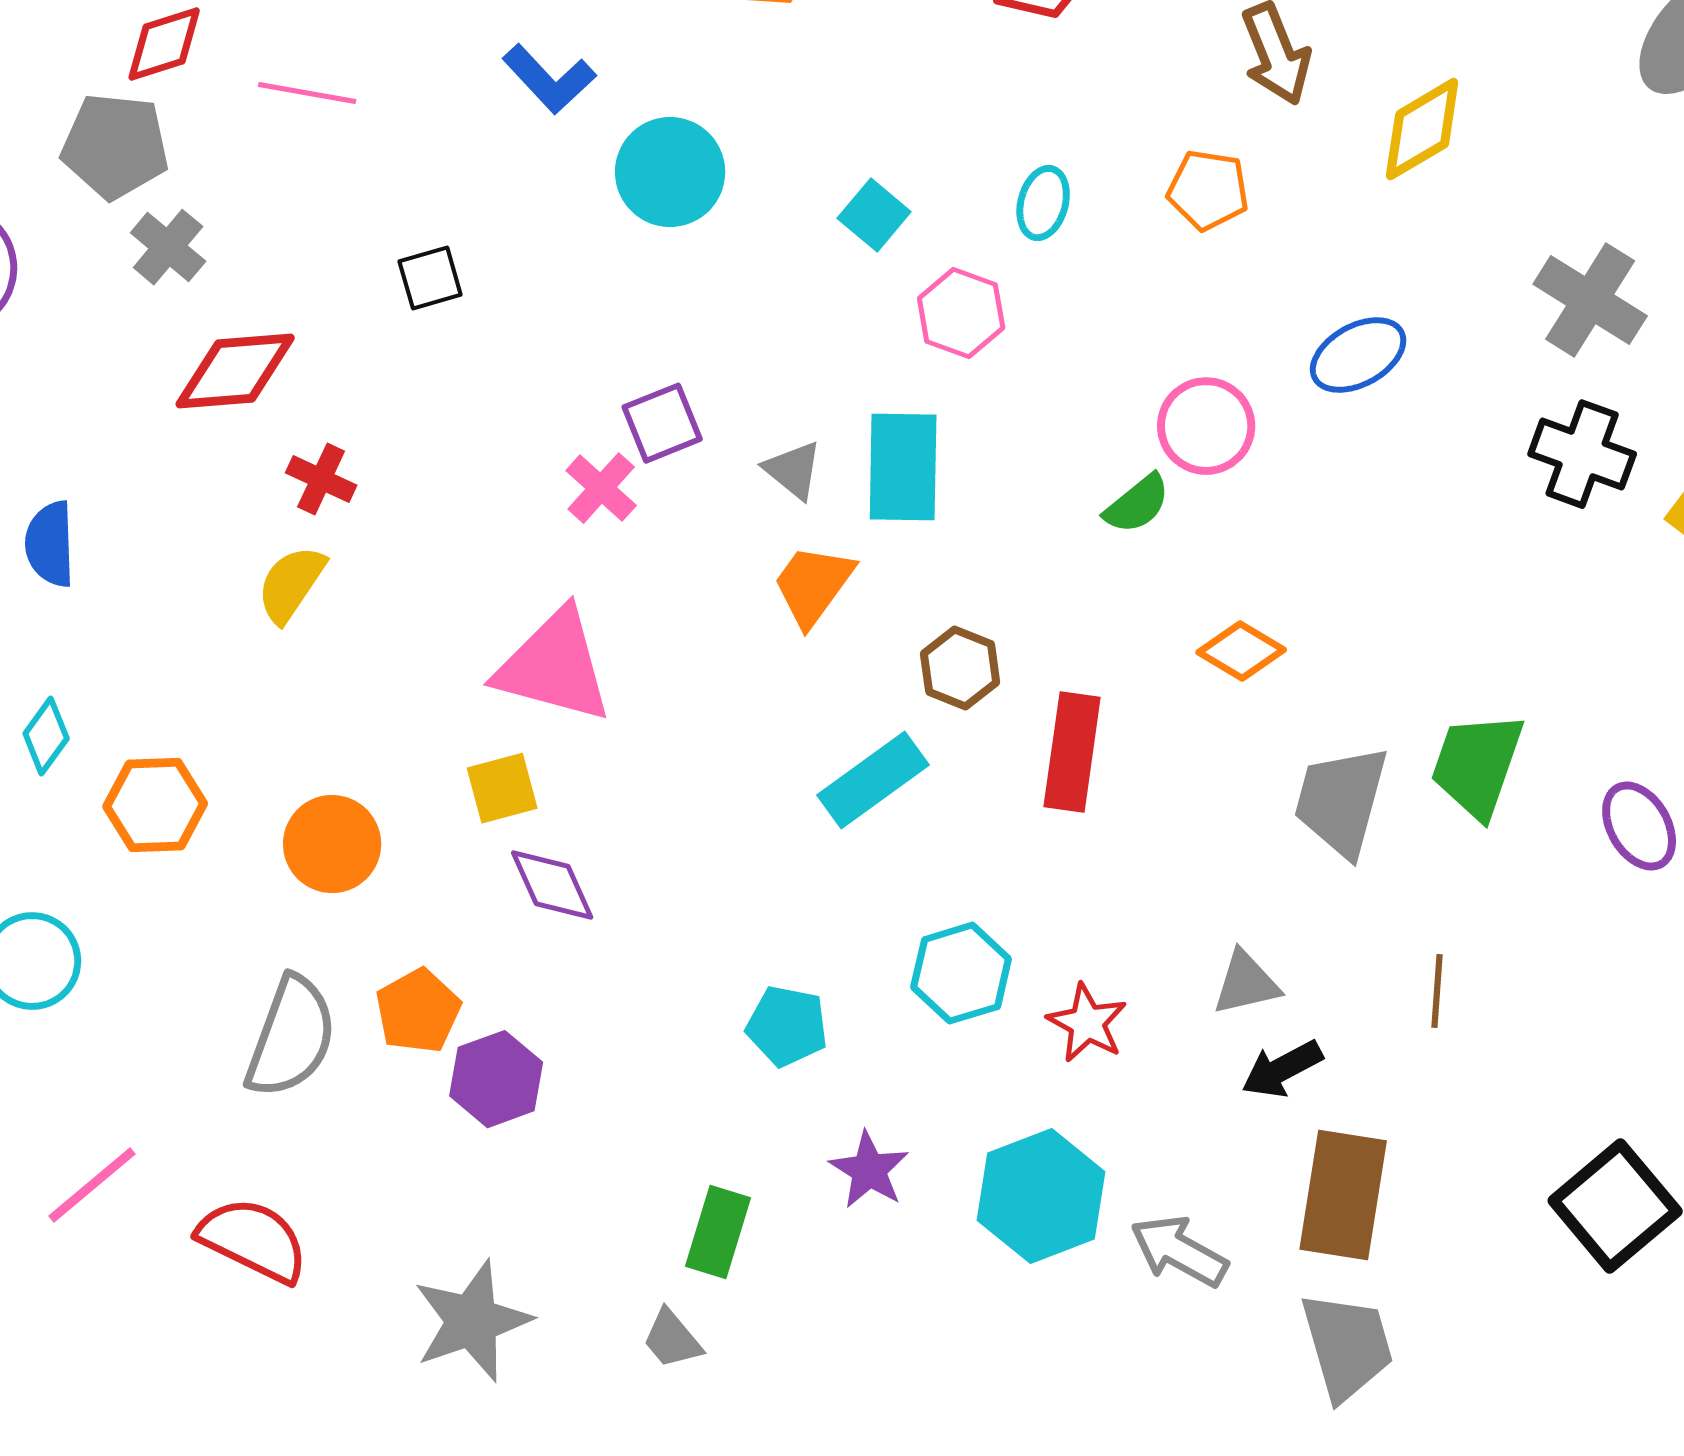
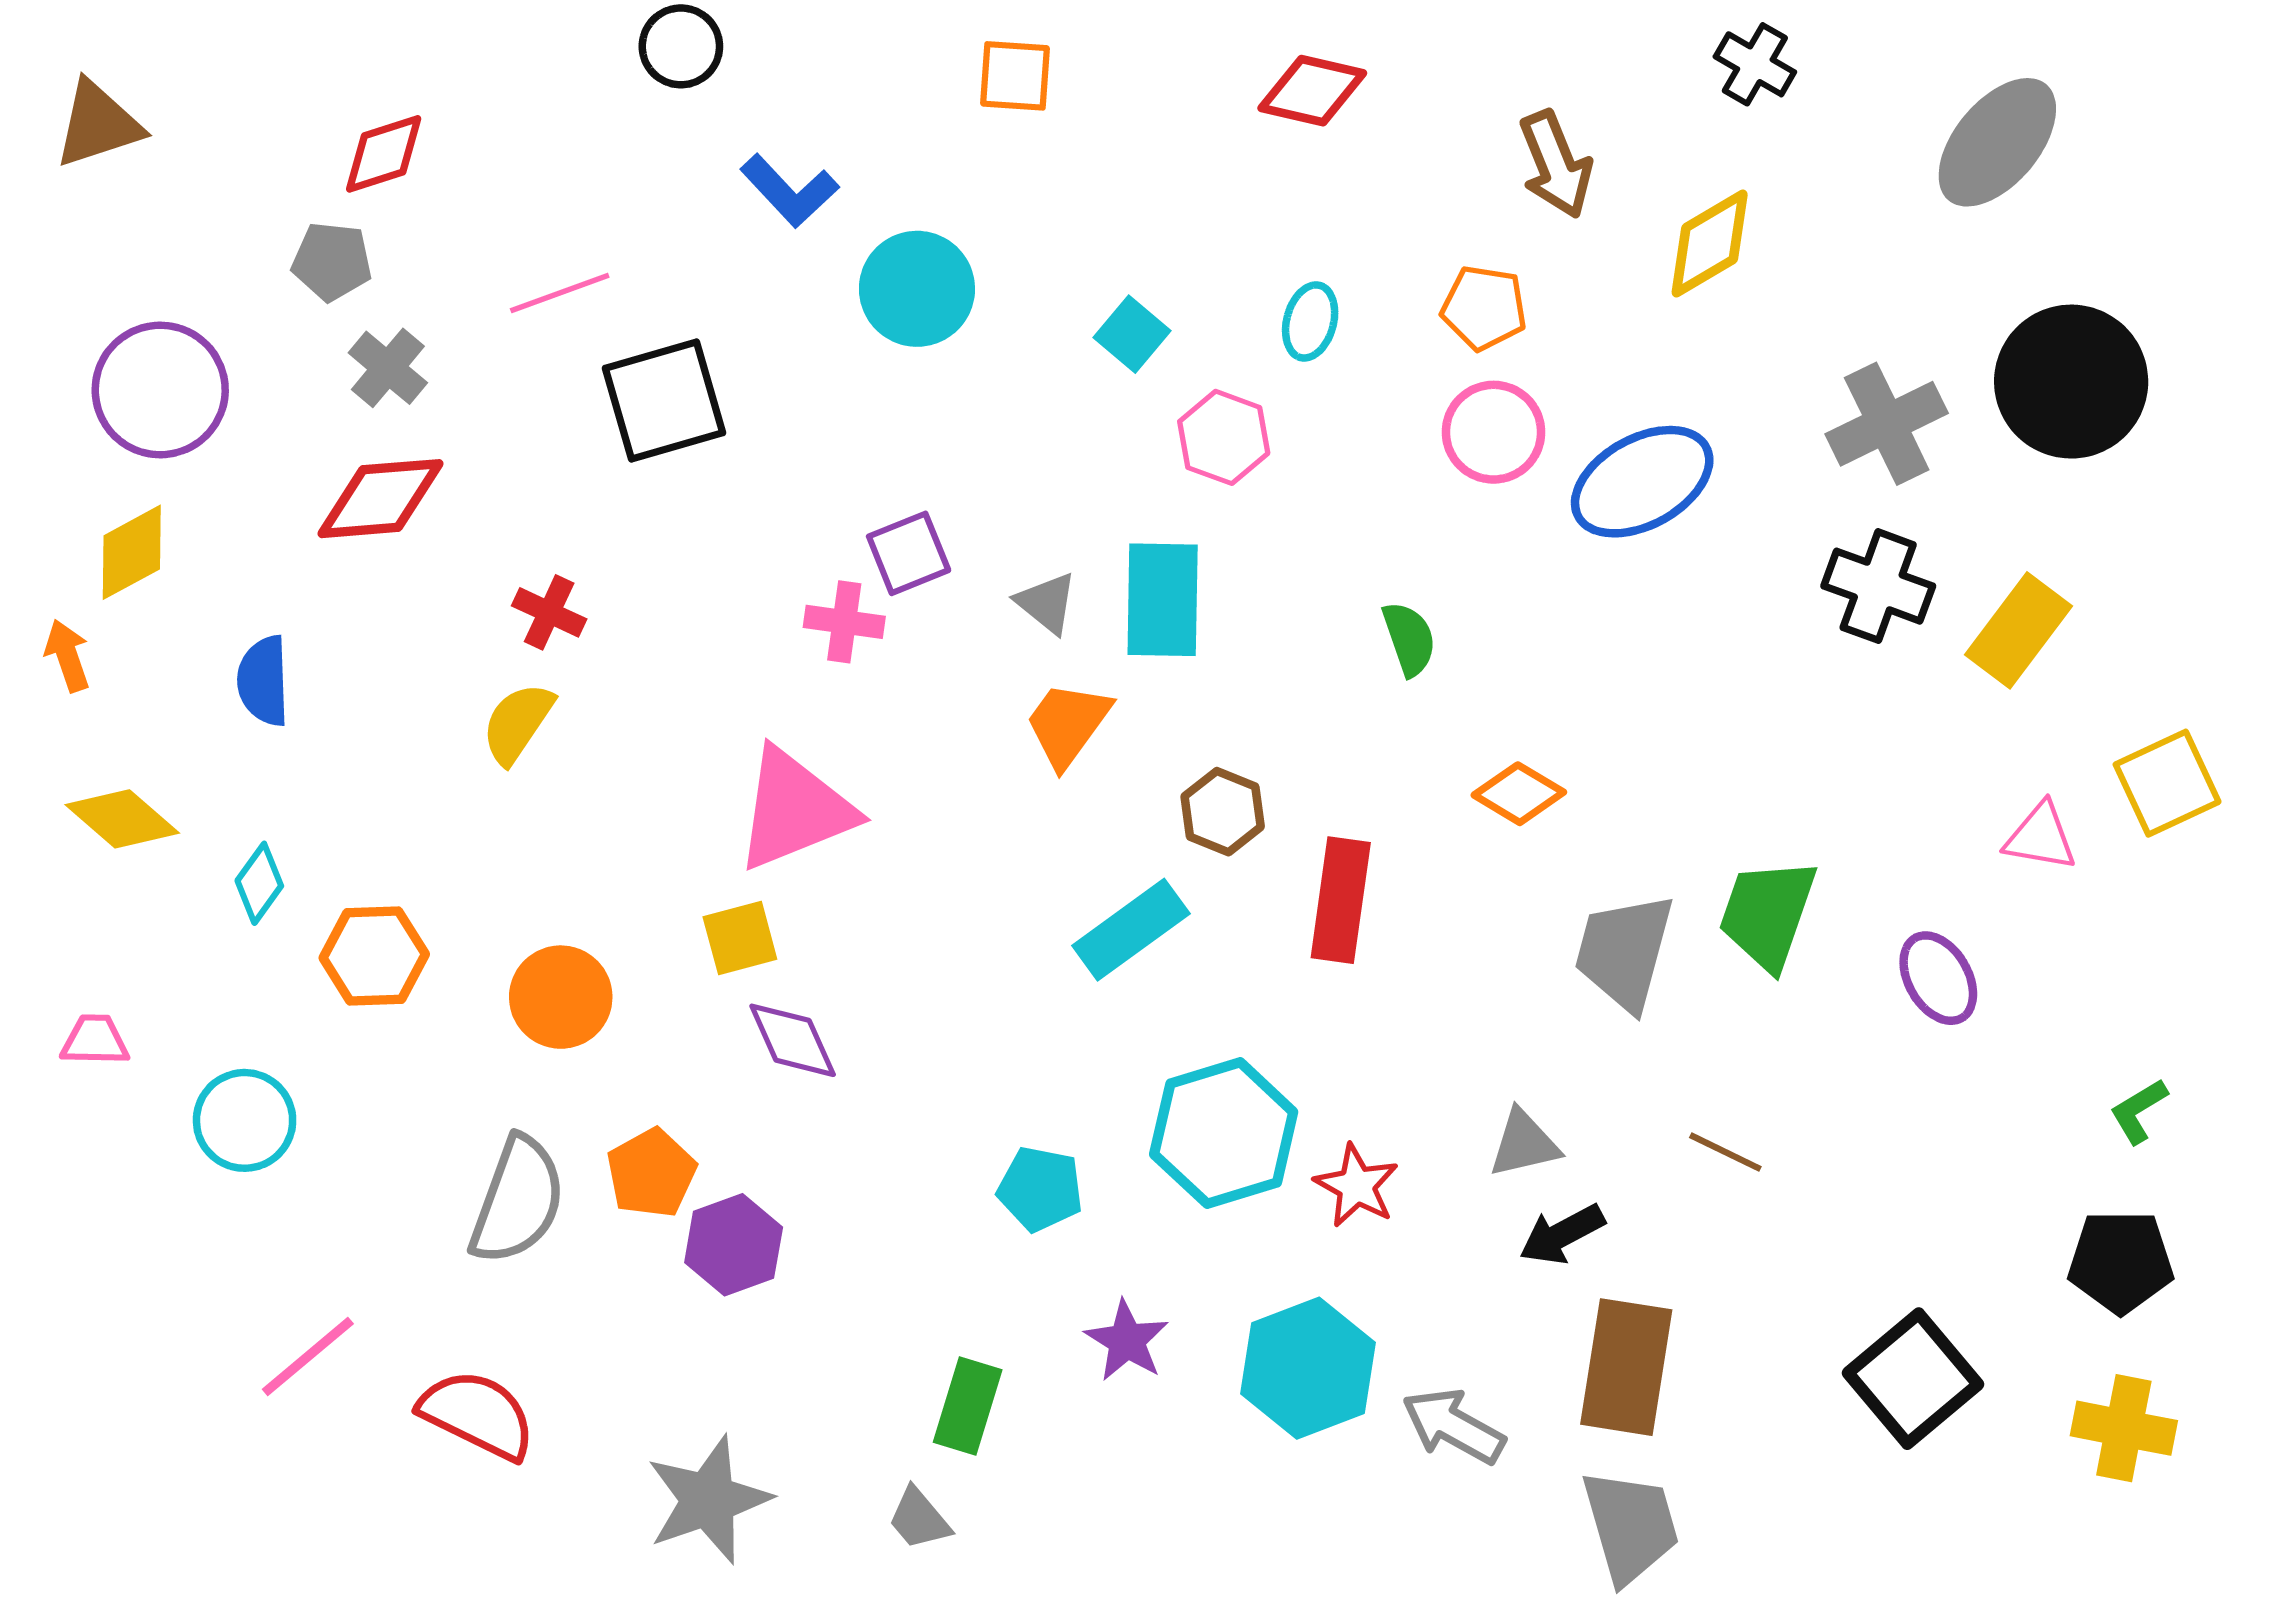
pink line: (307, 93) -> (560, 293), moved, turned -30
gray pentagon: (115, 146) -> (332, 261), size x0.7
black square: (430, 278) -> (664, 401), size x1.8
gray cross: (1590, 300) -> (1887, 424), turned 32
blue ellipse: (1358, 355) -> (1642, 482), size x1.4
red diamond: (235, 371) -> (380, 499), moved
pink circle: (1206, 426) -> (1494, 432), moved
pink cross: (601, 488) -> (844, 622), turned -34
green semicircle: (1137, 504) -> (1409, 639), turned -70
pink triangle: (554, 666) -> (795, 809), turned -37
cyan hexagon: (961, 973) -> (1224, 1133), size x1.4
brown line: (1437, 991) -> (1725, 1152), turned -68

